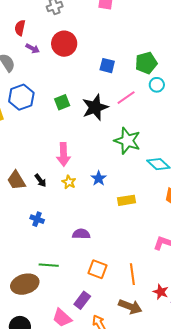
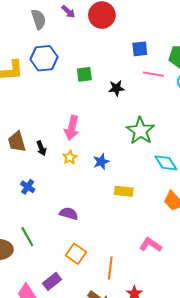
blue square: (107, 66) -> (140, 49), turned -35
pink line: (126, 98) -> (153, 74), moved, turned 30
black star: (95, 107) -> (116, 88), size x0.6
green line: (49, 265) -> (27, 237), turned 42

